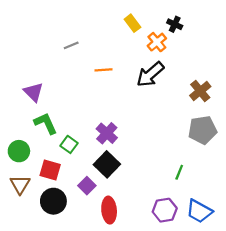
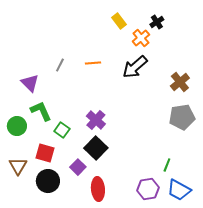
black cross: (175, 24) -> (157, 22), turned 32
gray line: (71, 45) -> (60, 65), moved, turned -40
green circle: (19, 151) -> (17, 126), moved
green line: (179, 172) -> (167, 165), moved

